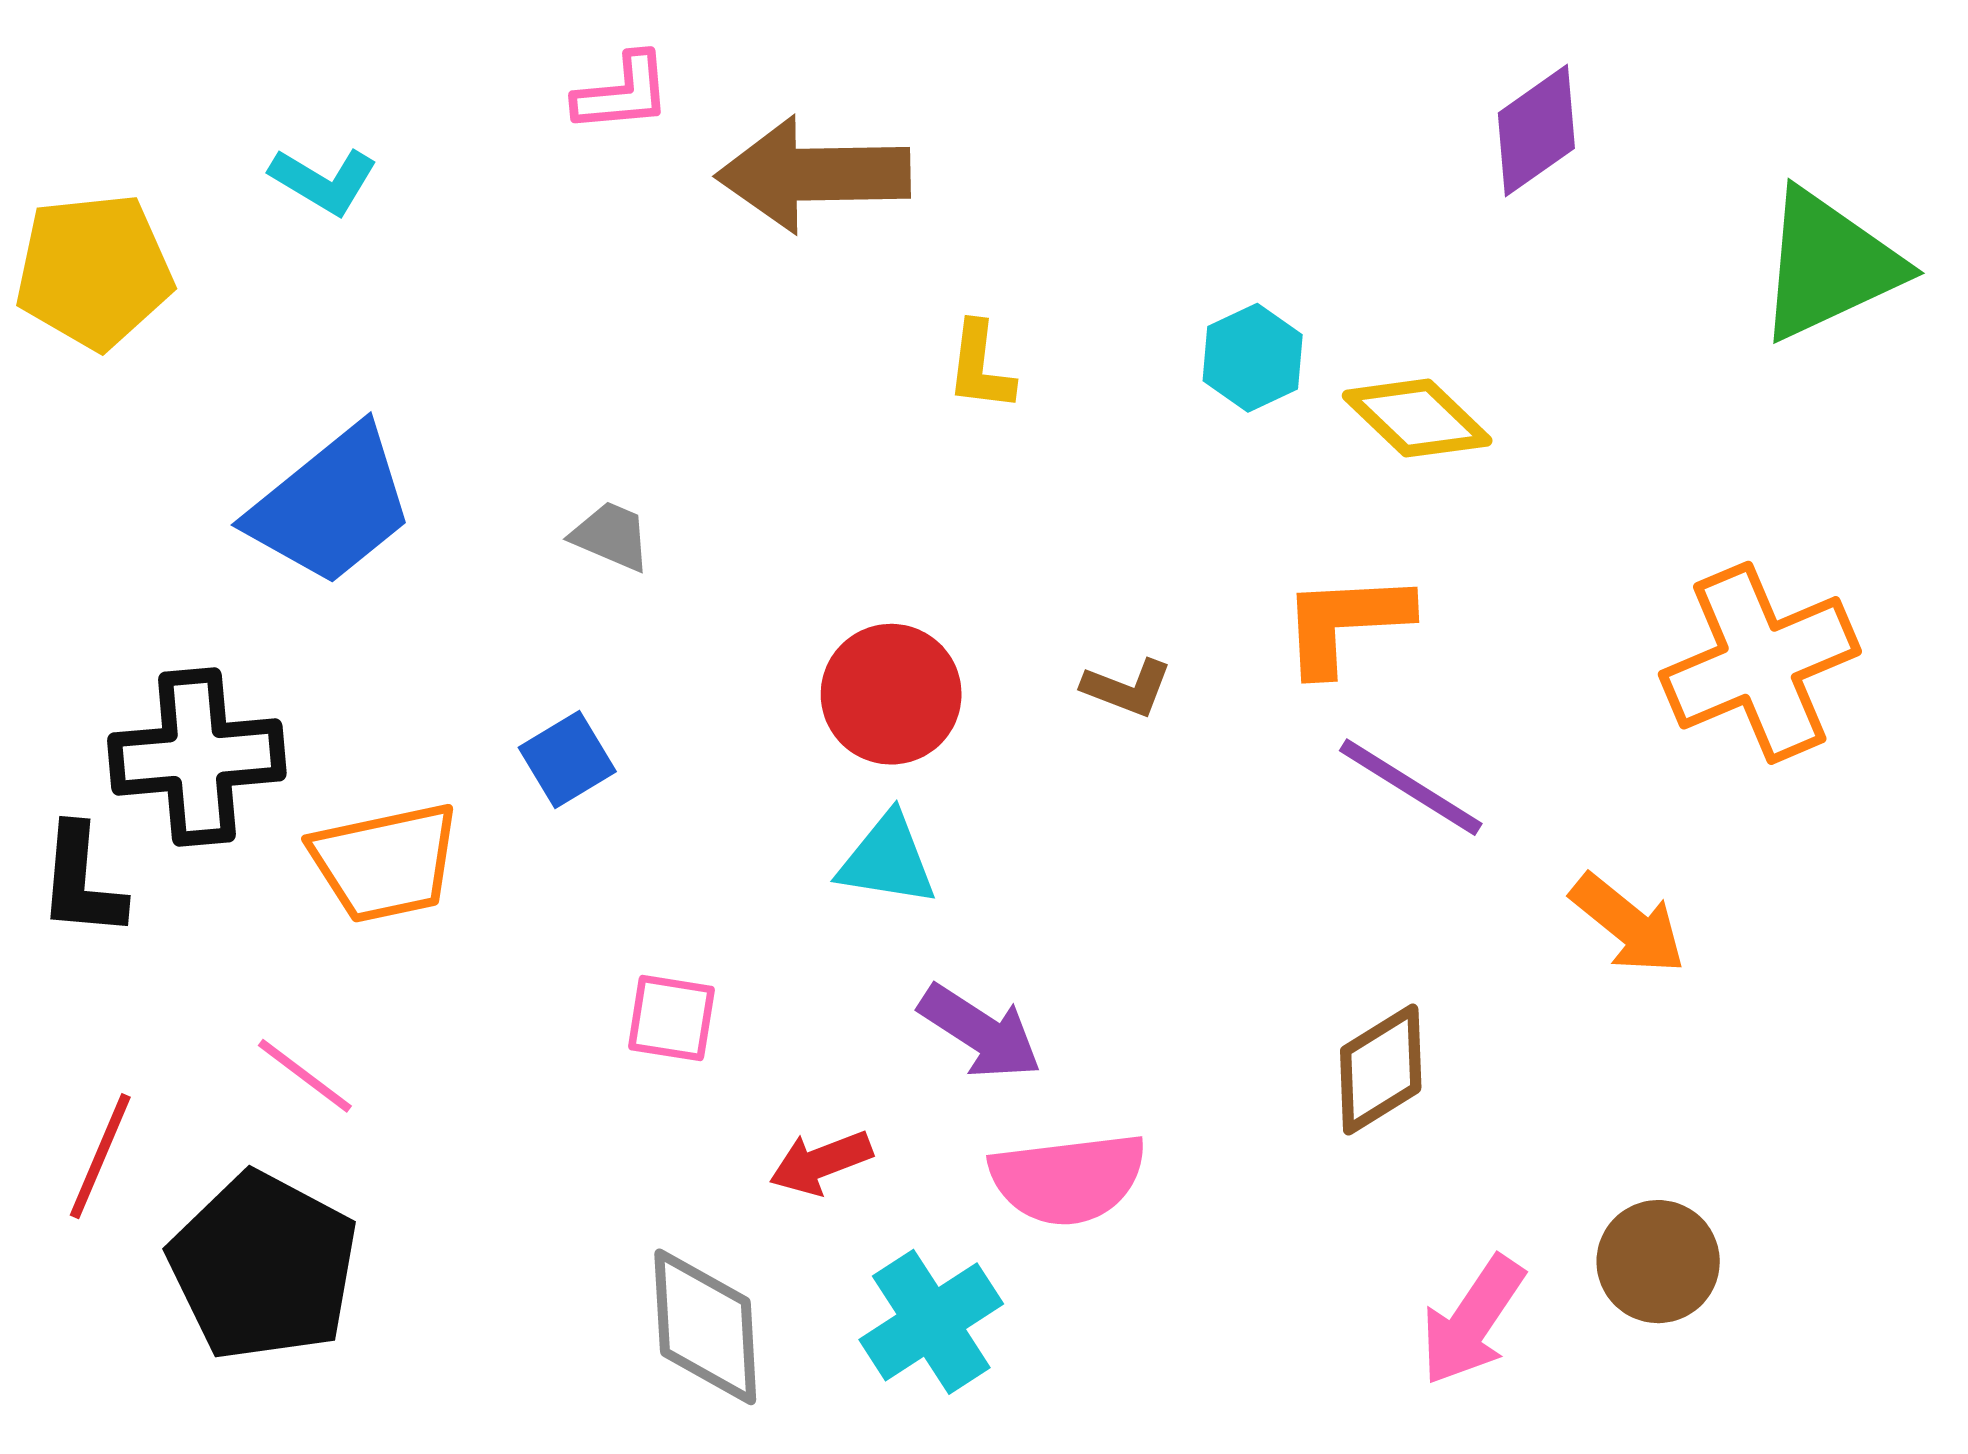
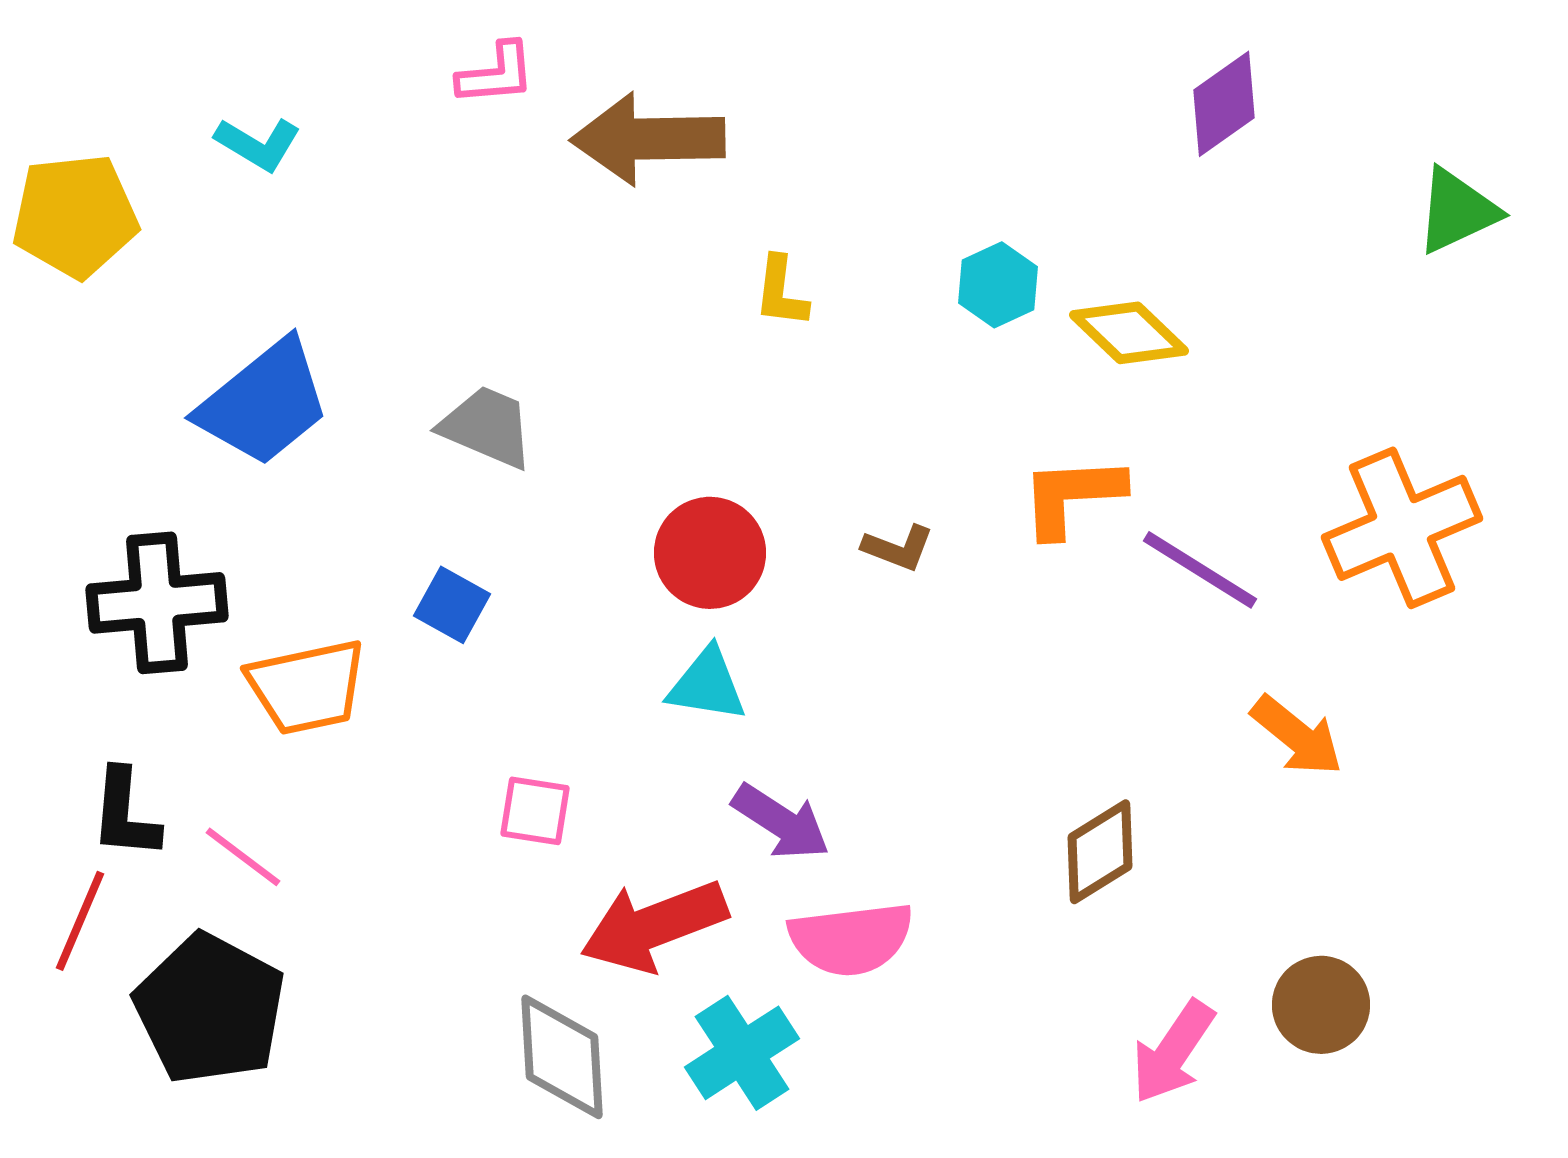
green triangle: (1829, 265) -> (1457, 211), size x0.7
gray trapezoid: (611, 536) -> (487, 427), size x1.5
blue square: (567, 759) -> (452, 605), turned -30
purple line: (1411, 787) -> (1200, 570), moved
black L-shape: (81, 881) -> (125, 814), moved
red arrow: (821, 1162) -> (654, 926), size x1.8

